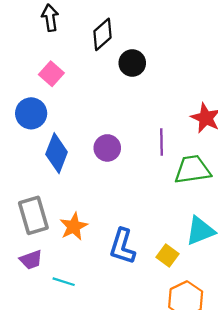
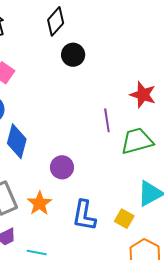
black diamond: (102, 34) -> (56, 21), moved
purple circle: (107, 148) -> (62, 167), moved

